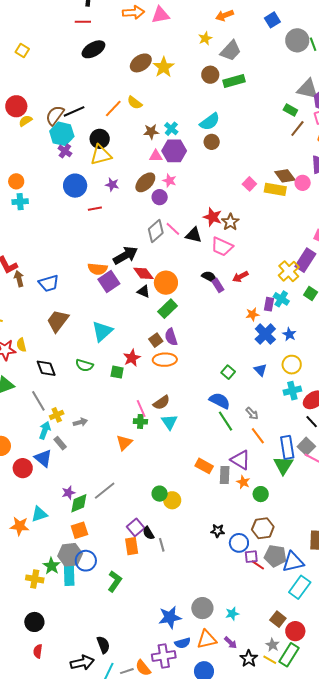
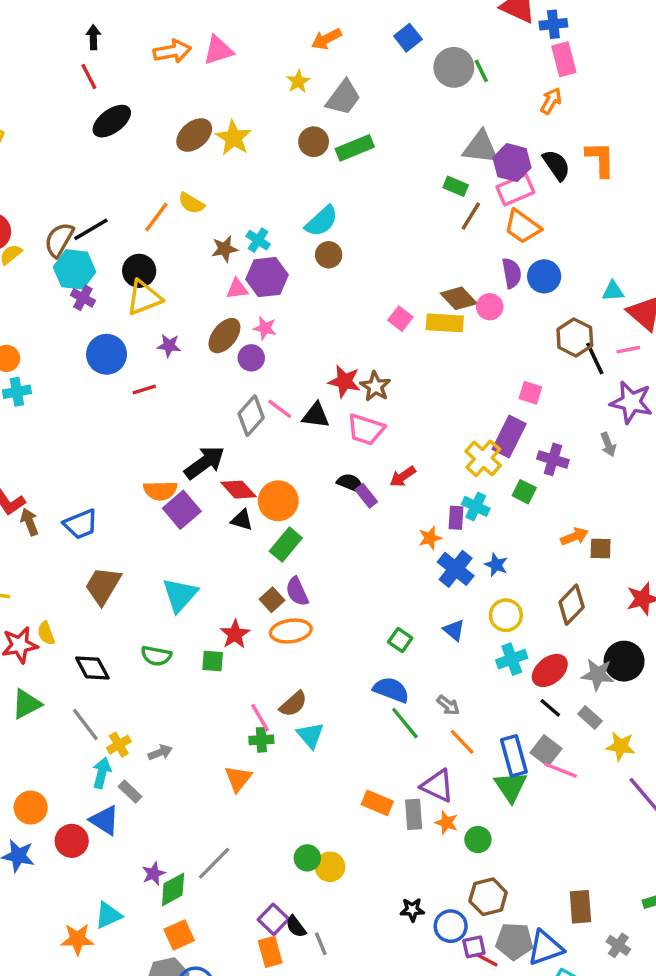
red line: (83, 22) -> (89, 76), turned 70

